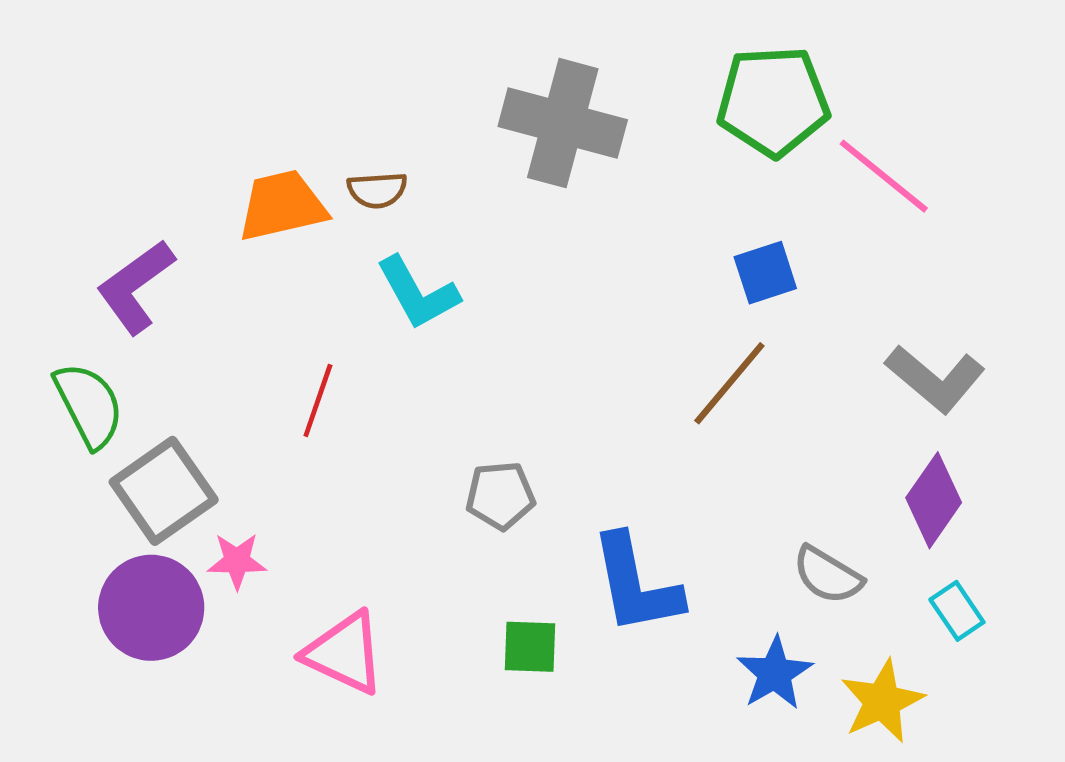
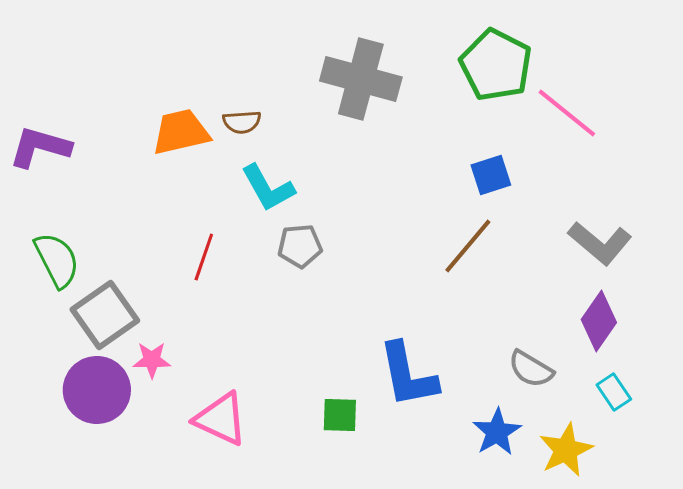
green pentagon: (773, 101) -> (496, 65), turned 30
purple L-shape: (136, 287) -> (40, 147), moved, turned 52
gray pentagon: (500, 496) -> (300, 246), moved

